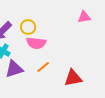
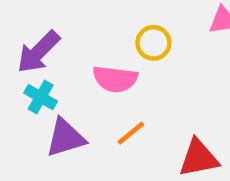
yellow circle: (28, 27) -> (153, 43), moved

